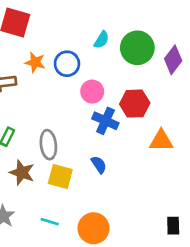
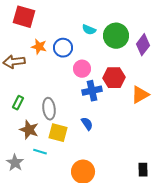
cyan semicircle: (101, 40) -> (89, 30), turned 80
blue cross: (105, 121) -> (92, 91), turned -36
orange triangle: (161, 141) -> (140, 95), moved, turned -30
cyan line: (50, 222) -> (40, 152), moved

